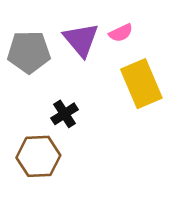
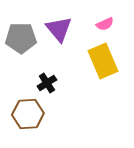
pink semicircle: (121, 33) -> (105, 24), moved

